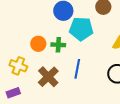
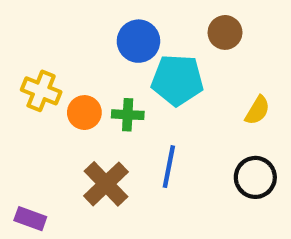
yellow cross: (18, 66) -> (41, 91), moved
purple rectangle: (13, 93) -> (30, 219), turned 40

